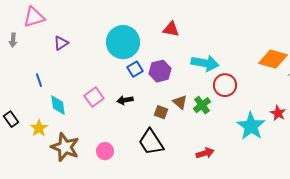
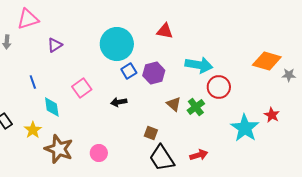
pink square: (94, 97) -> (82, 88), moved
brown square: (161, 112) -> (151, 133), moved
black trapezoid: (151, 142) -> (162, 158), moved

